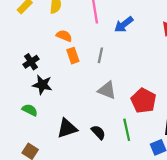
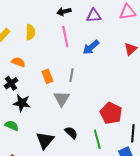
orange semicircle: (64, 36) -> (18, 62), moved
gray triangle: (107, 90) -> (62, 99), moved, turned 42
black triangle: (67, 128) -> (45, 140), turned -30
black semicircle: (98, 132) -> (71, 133), moved

